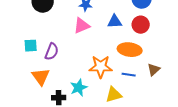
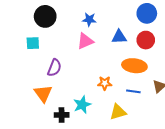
cyan square: (31, 46) -> (33, 43), moved
orange star: (101, 67) -> (105, 83), size x0.6

